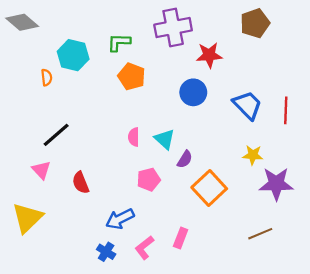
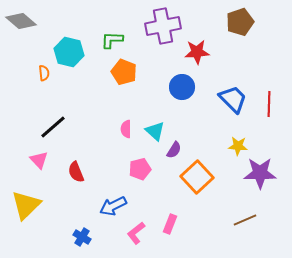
blue cross: (106, 252) -> (82, 237), moved

